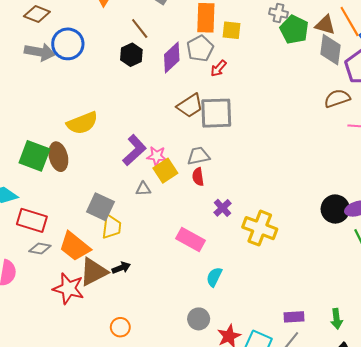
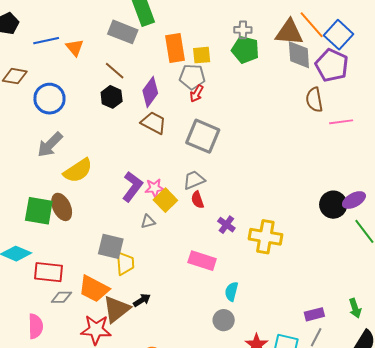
brown triangle: (325, 25) -> (289, 32), size x1.4
green pentagon: (294, 30) -> (245, 50), moved
gray pentagon: (200, 48) -> (192, 77), moved, turned -30
gray arrow: (40, 52) -> (50, 145), moved, turned 136
brown semicircle: (337, 98) -> (314, 100), turned -70
brown trapezoid: (190, 106) -> (154, 123), moved, turned -108
gray square: (216, 113) -> (203, 136), turned 36
gray circle: (199, 319) -> (224, 320), moved

